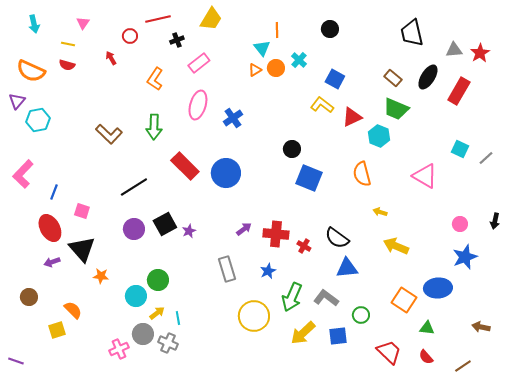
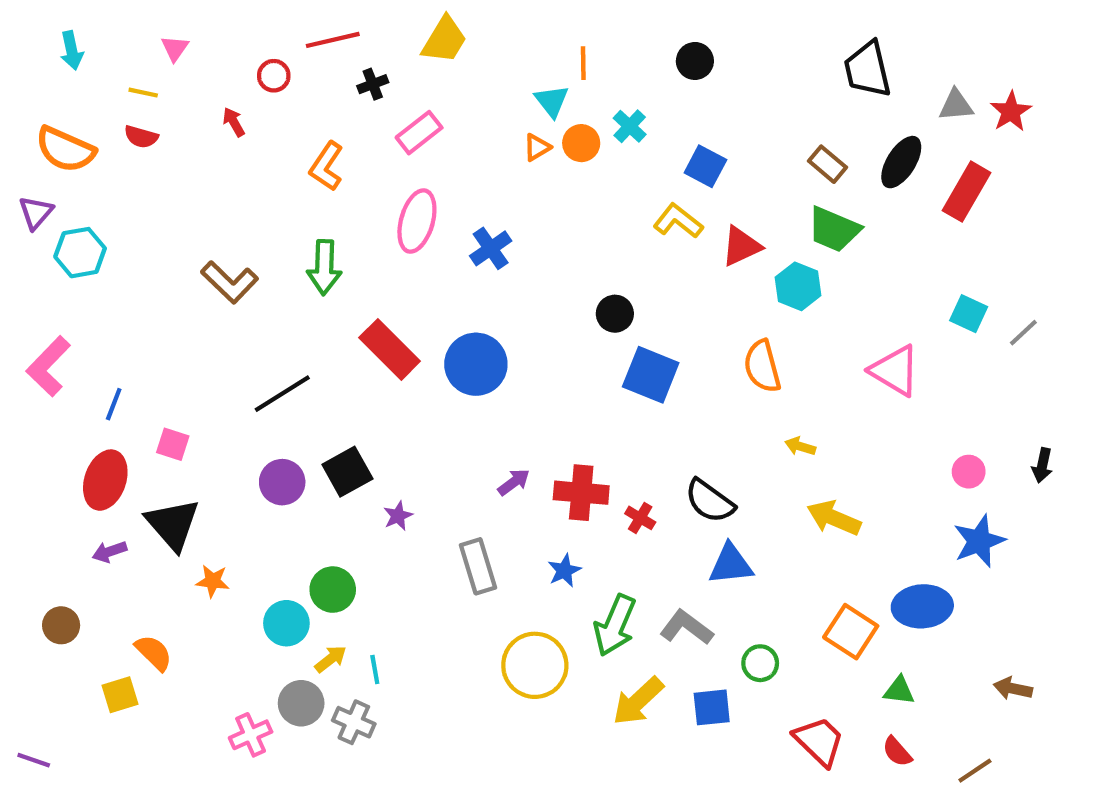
red ellipse: (50, 228) -> (105, 480), turned 48
purple star: (189, 231) -> (398, 516), moved

